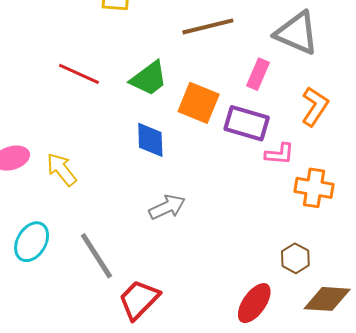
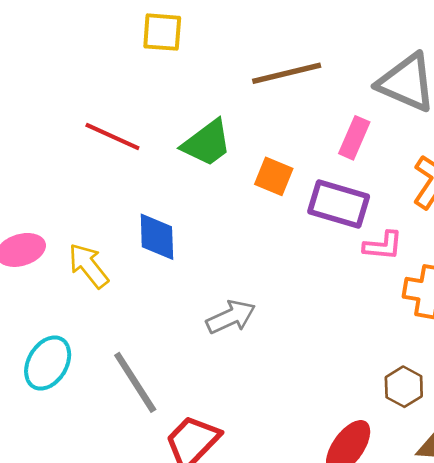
orange square: (199, 103) -> (274, 176), size x0.7
blue diamond: (150, 140) -> (157, 237), moved

